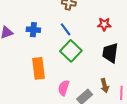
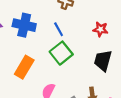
blue cross: (33, 30) -> (24, 25), size x1.5
orange rectangle: (38, 68) -> (24, 67), turned 30

